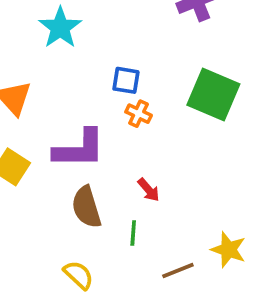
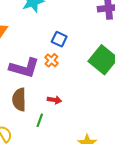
orange cross: (139, 114) -> (51, 60), moved
red arrow: (149, 190) -> (54, 100), turned -56

